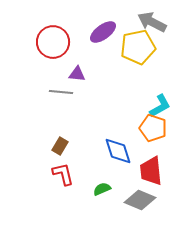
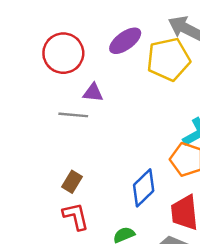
blue diamond: (118, 151) -> (144, 188), turned 64

